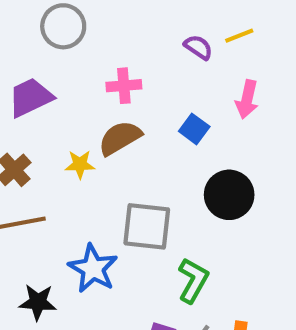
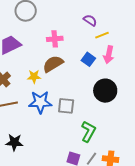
yellow line: (239, 36) -> (102, 35), moved
pink arrow: (247, 99) -> (109, 55), moved
gray square: (147, 226) -> (66, 106), size x0.7
blue star: (93, 268) -> (40, 102), moved, turned -30

